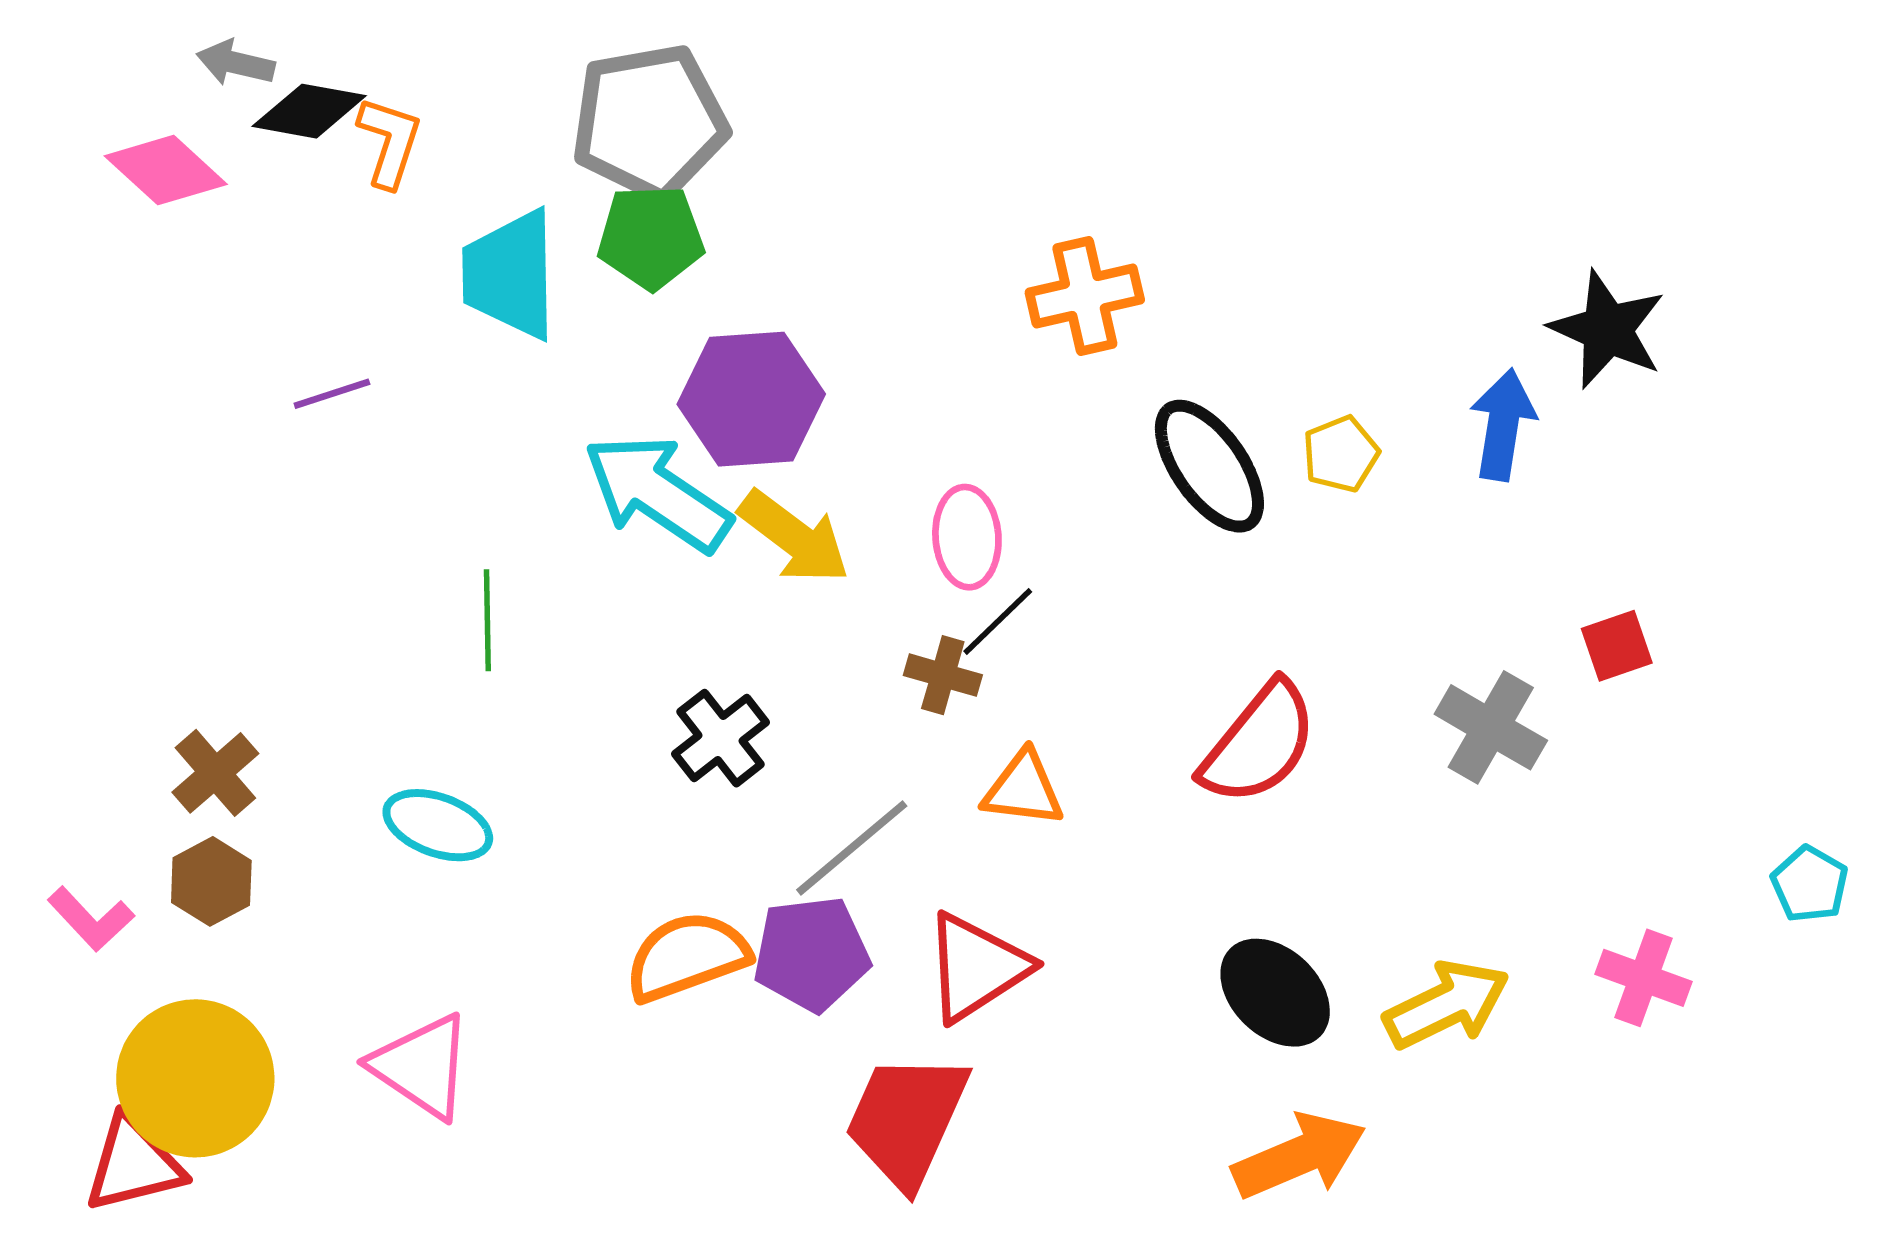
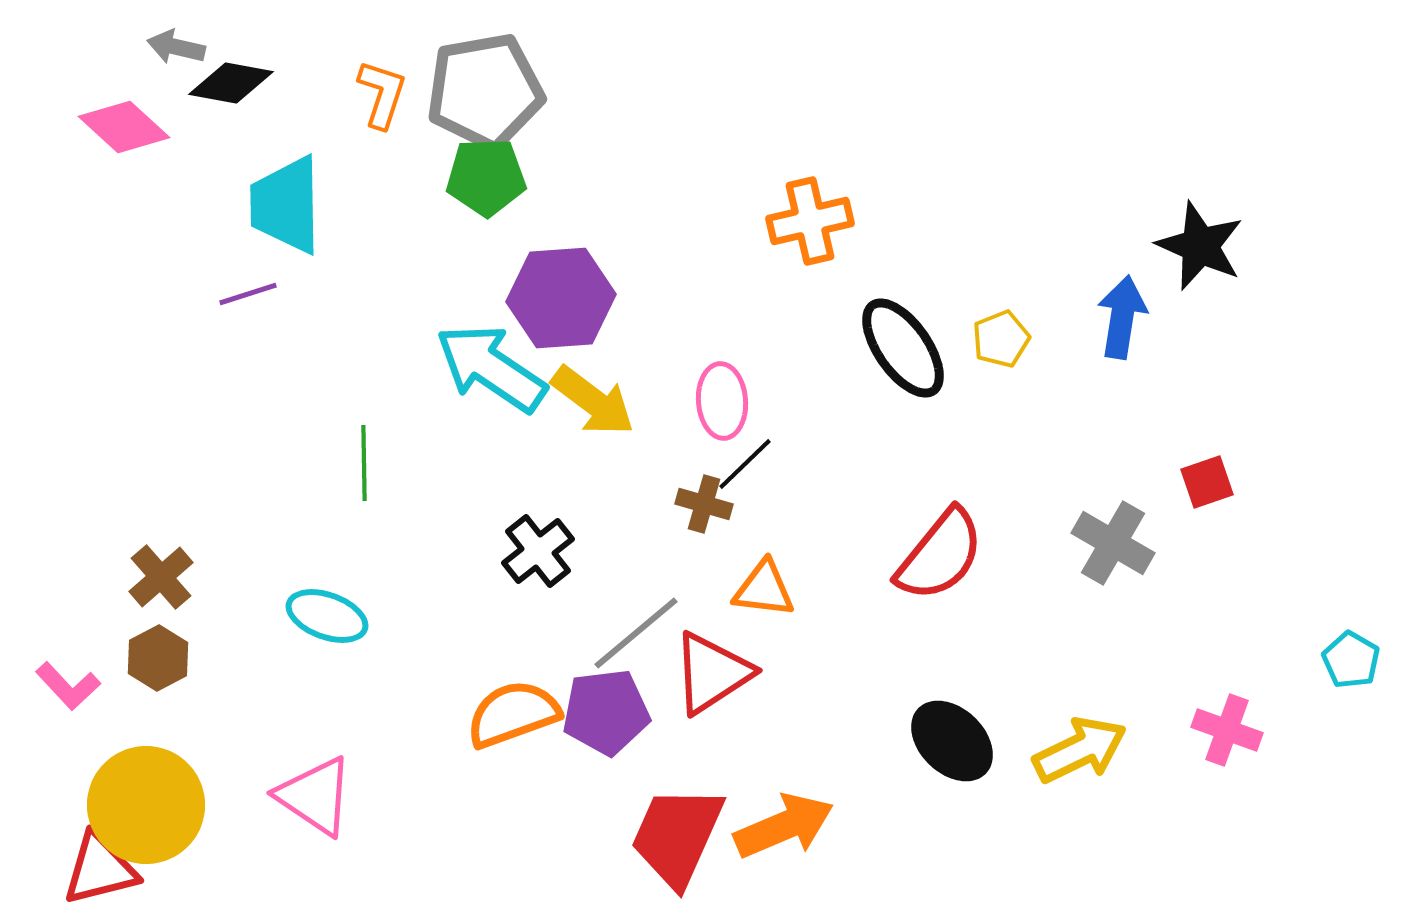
orange L-shape: (390, 142) -> (382, 94), moved
cyan trapezoid: (510, 275) -> (286, 205), moved
red triangle: (976, 967) -> (712, 673), moved
orange arrow: (1299, 1156) -> (784, 826), moved

